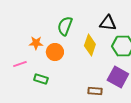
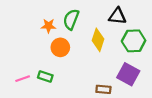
orange star: (36, 43) -> (48, 26), moved
pink line: (20, 64) -> (23, 79), moved

